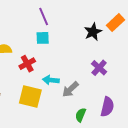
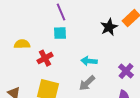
purple cross: (99, 68) -> (126, 71), moved
cyan arrow: (51, 80) -> (89, 61), moved

